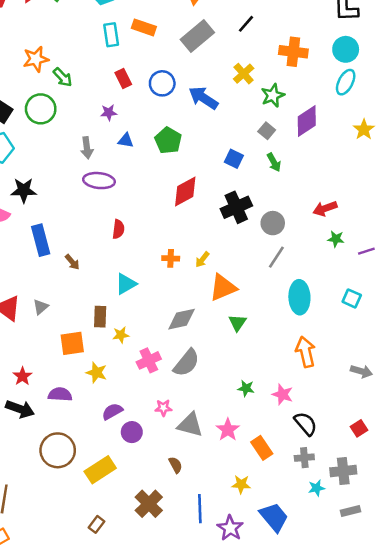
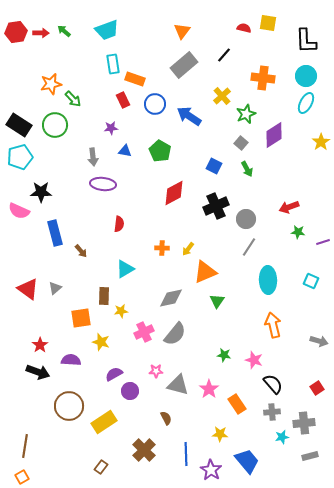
orange rectangle: (144, 27) -> (135, 79), moved

